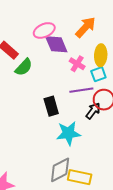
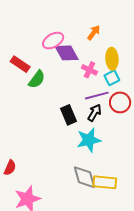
orange arrow: (86, 27) -> (94, 33), size x0.7
black arrow: (93, 111) -> (94, 113), moved
gray diamond: (60, 170) -> (84, 177), turned -72

